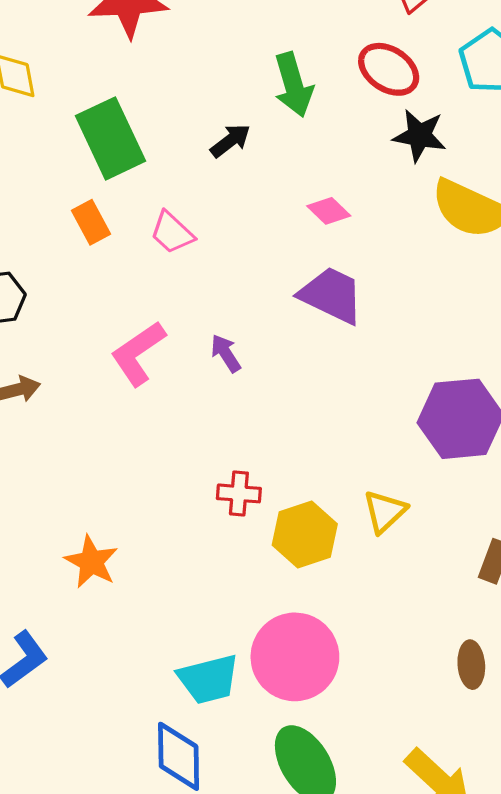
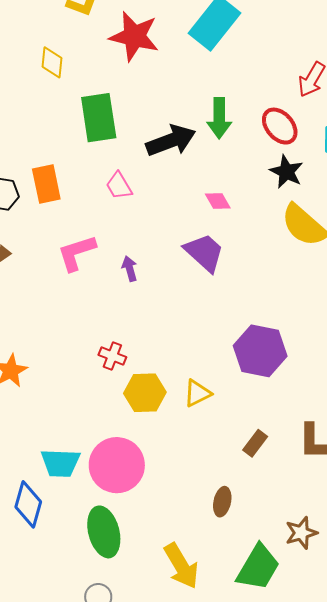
black arrow: (230, 141) -> (171, 141), size x1.8
orange rectangle: (91, 222) -> (46, 184), moved, size x1.4

